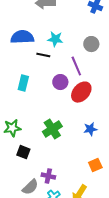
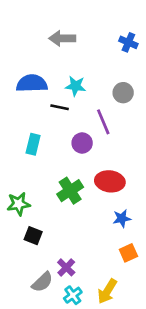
red ellipse: (81, 92) -> (110, 181), moved, turned 55
green cross: (52, 129) -> (70, 191), moved
blue star: (90, 129) -> (122, 218), moved
purple cross: (48, 176) -> (66, 267), turned 32

